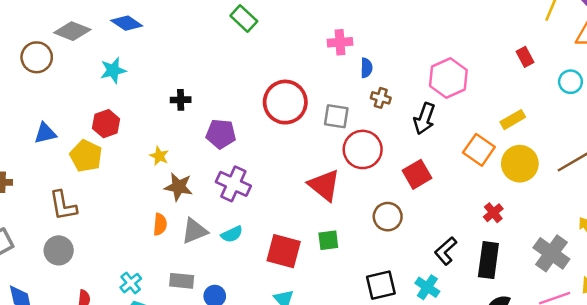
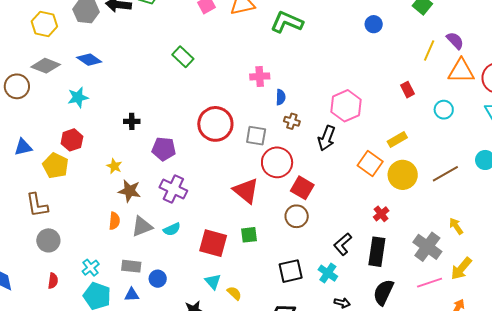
red square: (417, 174) -> (302, 188), moved, turned -30
gray circle: (59, 250) -> (48, 240), moved

